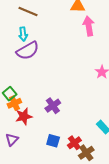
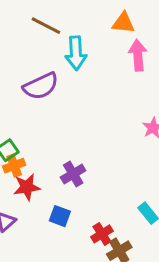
cyan arrow: (23, 34) -> (76, 53), moved, size x1.5
blue square: (53, 141) -> (60, 216), moved

